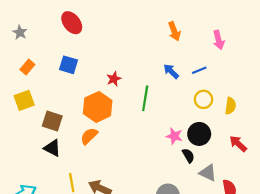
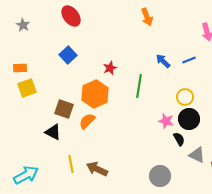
orange arrow: (174, 31) -> (147, 17), moved
blue square: (68, 65) -> (68, 55), turned 30
orange rectangle: (27, 67) -> (20, 68), moved, turned 48
yellow circle: (203, 99) -> (185, 97), moved
brown square: (52, 121) -> (64, 109), moved

